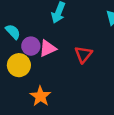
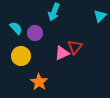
purple circle: (31, 46) -> (35, 33), moved
pink triangle: (48, 48) -> (62, 53), moved

